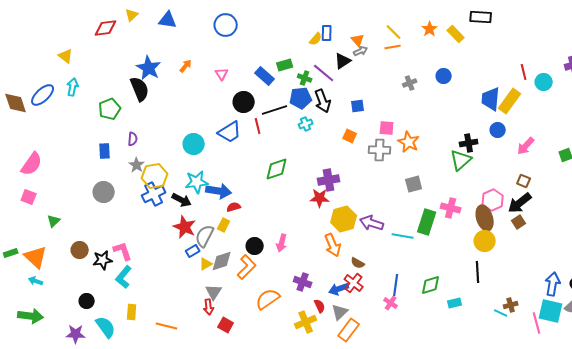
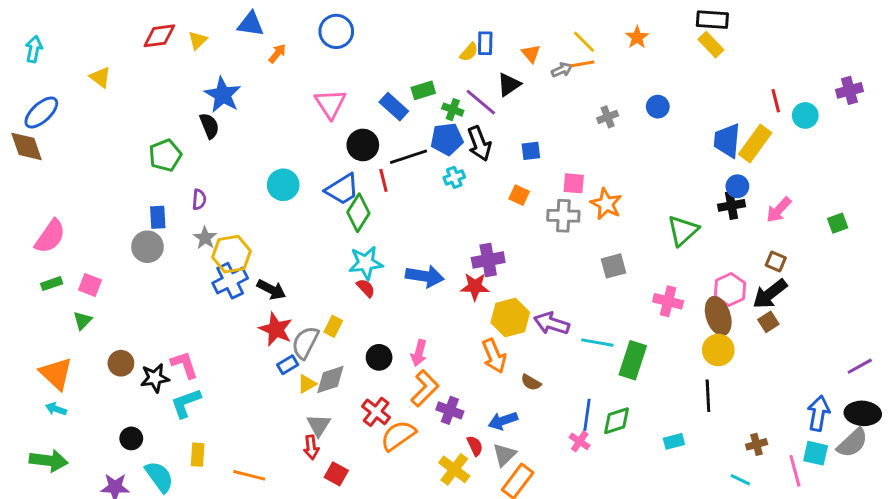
yellow triangle: (132, 15) -> (198, 40), moved
yellow rectangle: (456, 34) -> (711, 45), moved
gray arrow: (361, 51) -> (562, 70), moved
orange arrow: (186, 66) -> (277, 54), moved
pink triangle: (222, 74) -> (330, 104), size x1.6
cyan arrow: (73, 87) -> (34, 49), moved
black semicircle: (140, 89) -> (209, 126), size x0.7
blue ellipse: (43, 95) -> (41, 113), moved
black cross: (469, 143) -> (732, 205), moved
cyan circle: (194, 144) -> (283, 185), moved
green diamond: (277, 169) -> (358, 213), moved, turned -40
cyan star: (197, 182) -> (366, 263), moved
blue arrow: (219, 191) -> (425, 276), moved
gray circle: (104, 192) -> (147, 247), moved
pink square: (29, 197) -> (90, 285), moved
red semicircle: (234, 207) -> (366, 288), moved, turned 64
green rectangle: (427, 222) -> (633, 360), moved
green rectangle: (11, 253) -> (52, 284), moved
orange L-shape: (247, 267) -> (425, 388), moved
cyan L-shape: (124, 277) -> (186, 403), turned 30
red cross: (354, 283) -> (376, 412), moved
green diamond: (431, 285) -> (616, 421), moved
cyan square: (551, 311) -> (816, 453), size x0.7
cyan line: (501, 313) -> (740, 480), moved
yellow cross: (306, 322) -> (454, 469), turned -30

